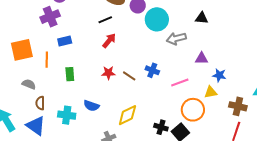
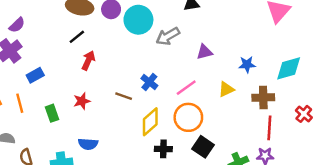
blue cross: (152, 70) -> (149, 82), turned 32
red star: (108, 73) -> (82, 101), moved
blue star: (219, 75) -> (247, 64), moved
orange circle: (193, 110) -> (188, 117), moved
yellow diamond: (127, 115) -> (150, 122), moved
black cross: (161, 127) -> (163, 149), moved

